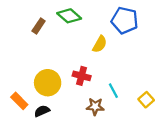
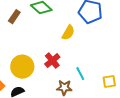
red cross: (82, 76) -> (52, 61), turned 35
yellow square: (146, 100) -> (109, 82), turned 32

